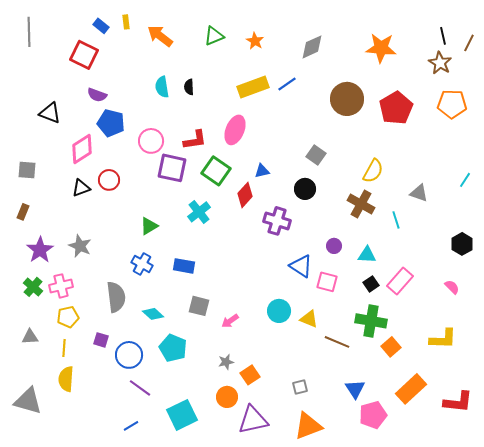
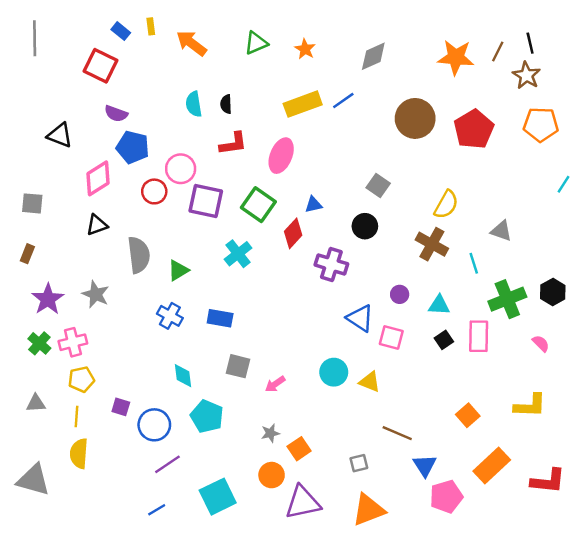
brown line: (469, 43) -> (498, 51), moved
red L-shape: (195, 140) -> (233, 144), moved
red circle: (109, 180) -> (154, 191), moved
cyan line: (465, 180) -> (564, 184), moved
pink rectangle: (400, 281) -> (479, 336), turned -40
gray semicircle: (116, 297) -> (139, 255), moved
cyan diamond: (153, 314) -> (183, 376), turned 40
green cross: (371, 321) -> (507, 299), moved, turned -32
brown line: (337, 342) -> (397, 433), moved
purple line: (140, 388) -> (167, 464), turned -70

